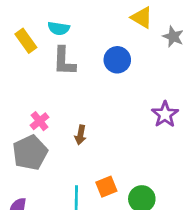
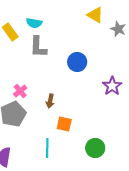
blue circle: (117, 60) -> (77, 62), moved
orange square: (106, 187) -> (64, 124), moved, turned 35

